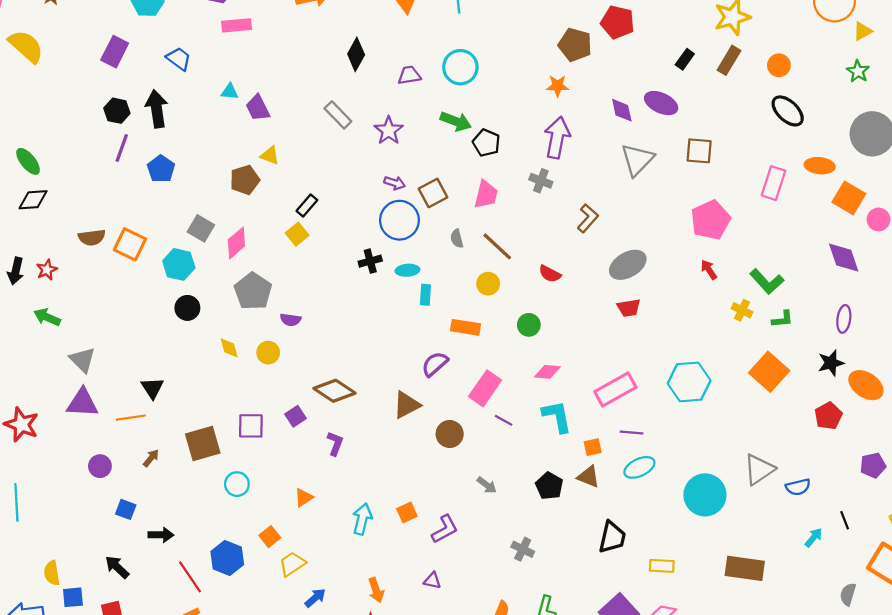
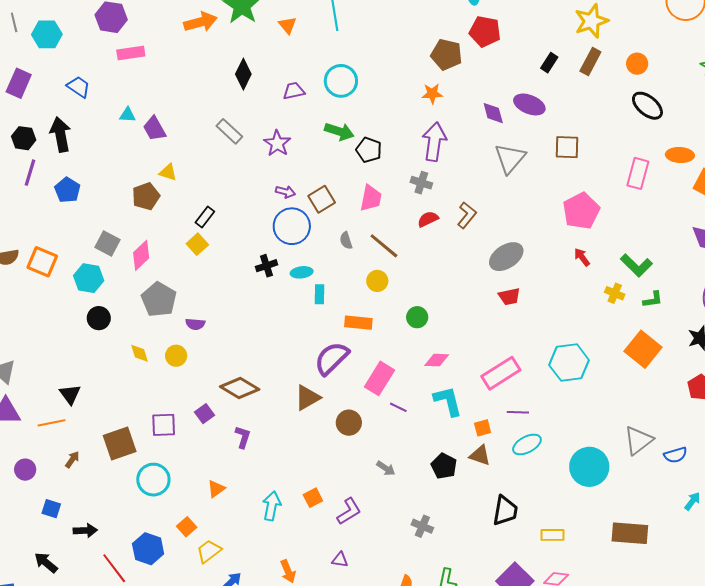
red semicircle: (550, 274) -> (428, 219), moved, turned 130
purple semicircle: (435, 364) -> (332, 358), size x1.4
cyan circle: (237, 484) -> (153, 480), size x1.4

